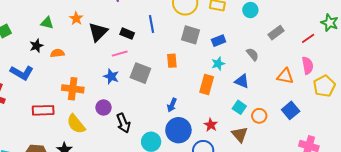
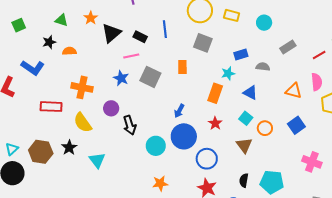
blue rectangle: (219, 41) -> (241, 55), moved
gray semicircle: (252, 54) -> (263, 67), turned -48
red star: (211, 125) -> (215, 123), moved

